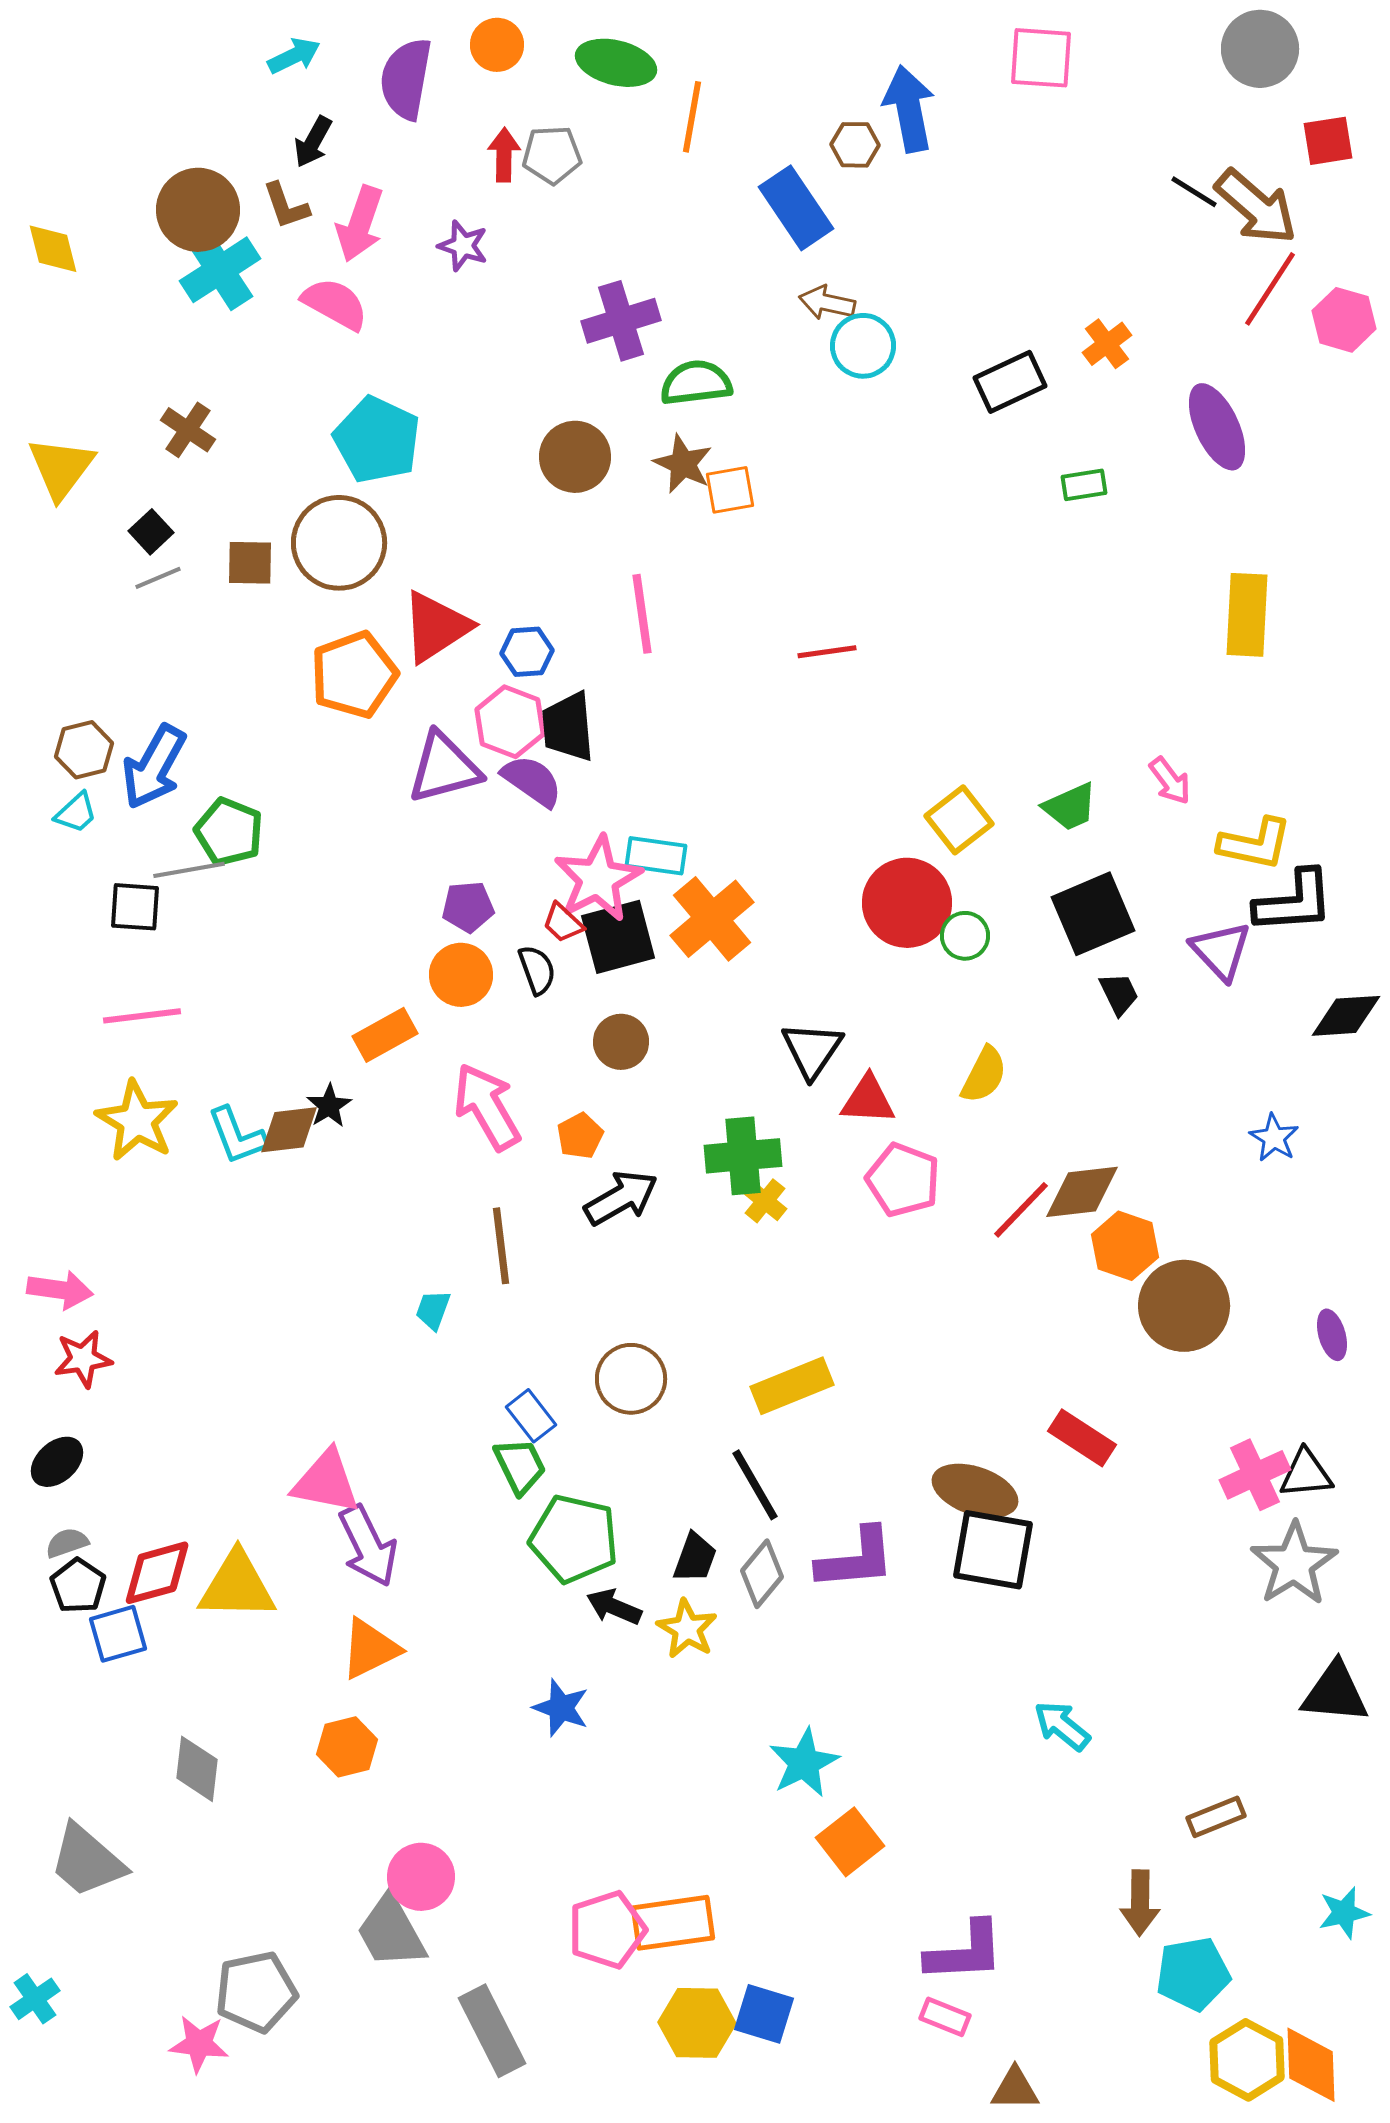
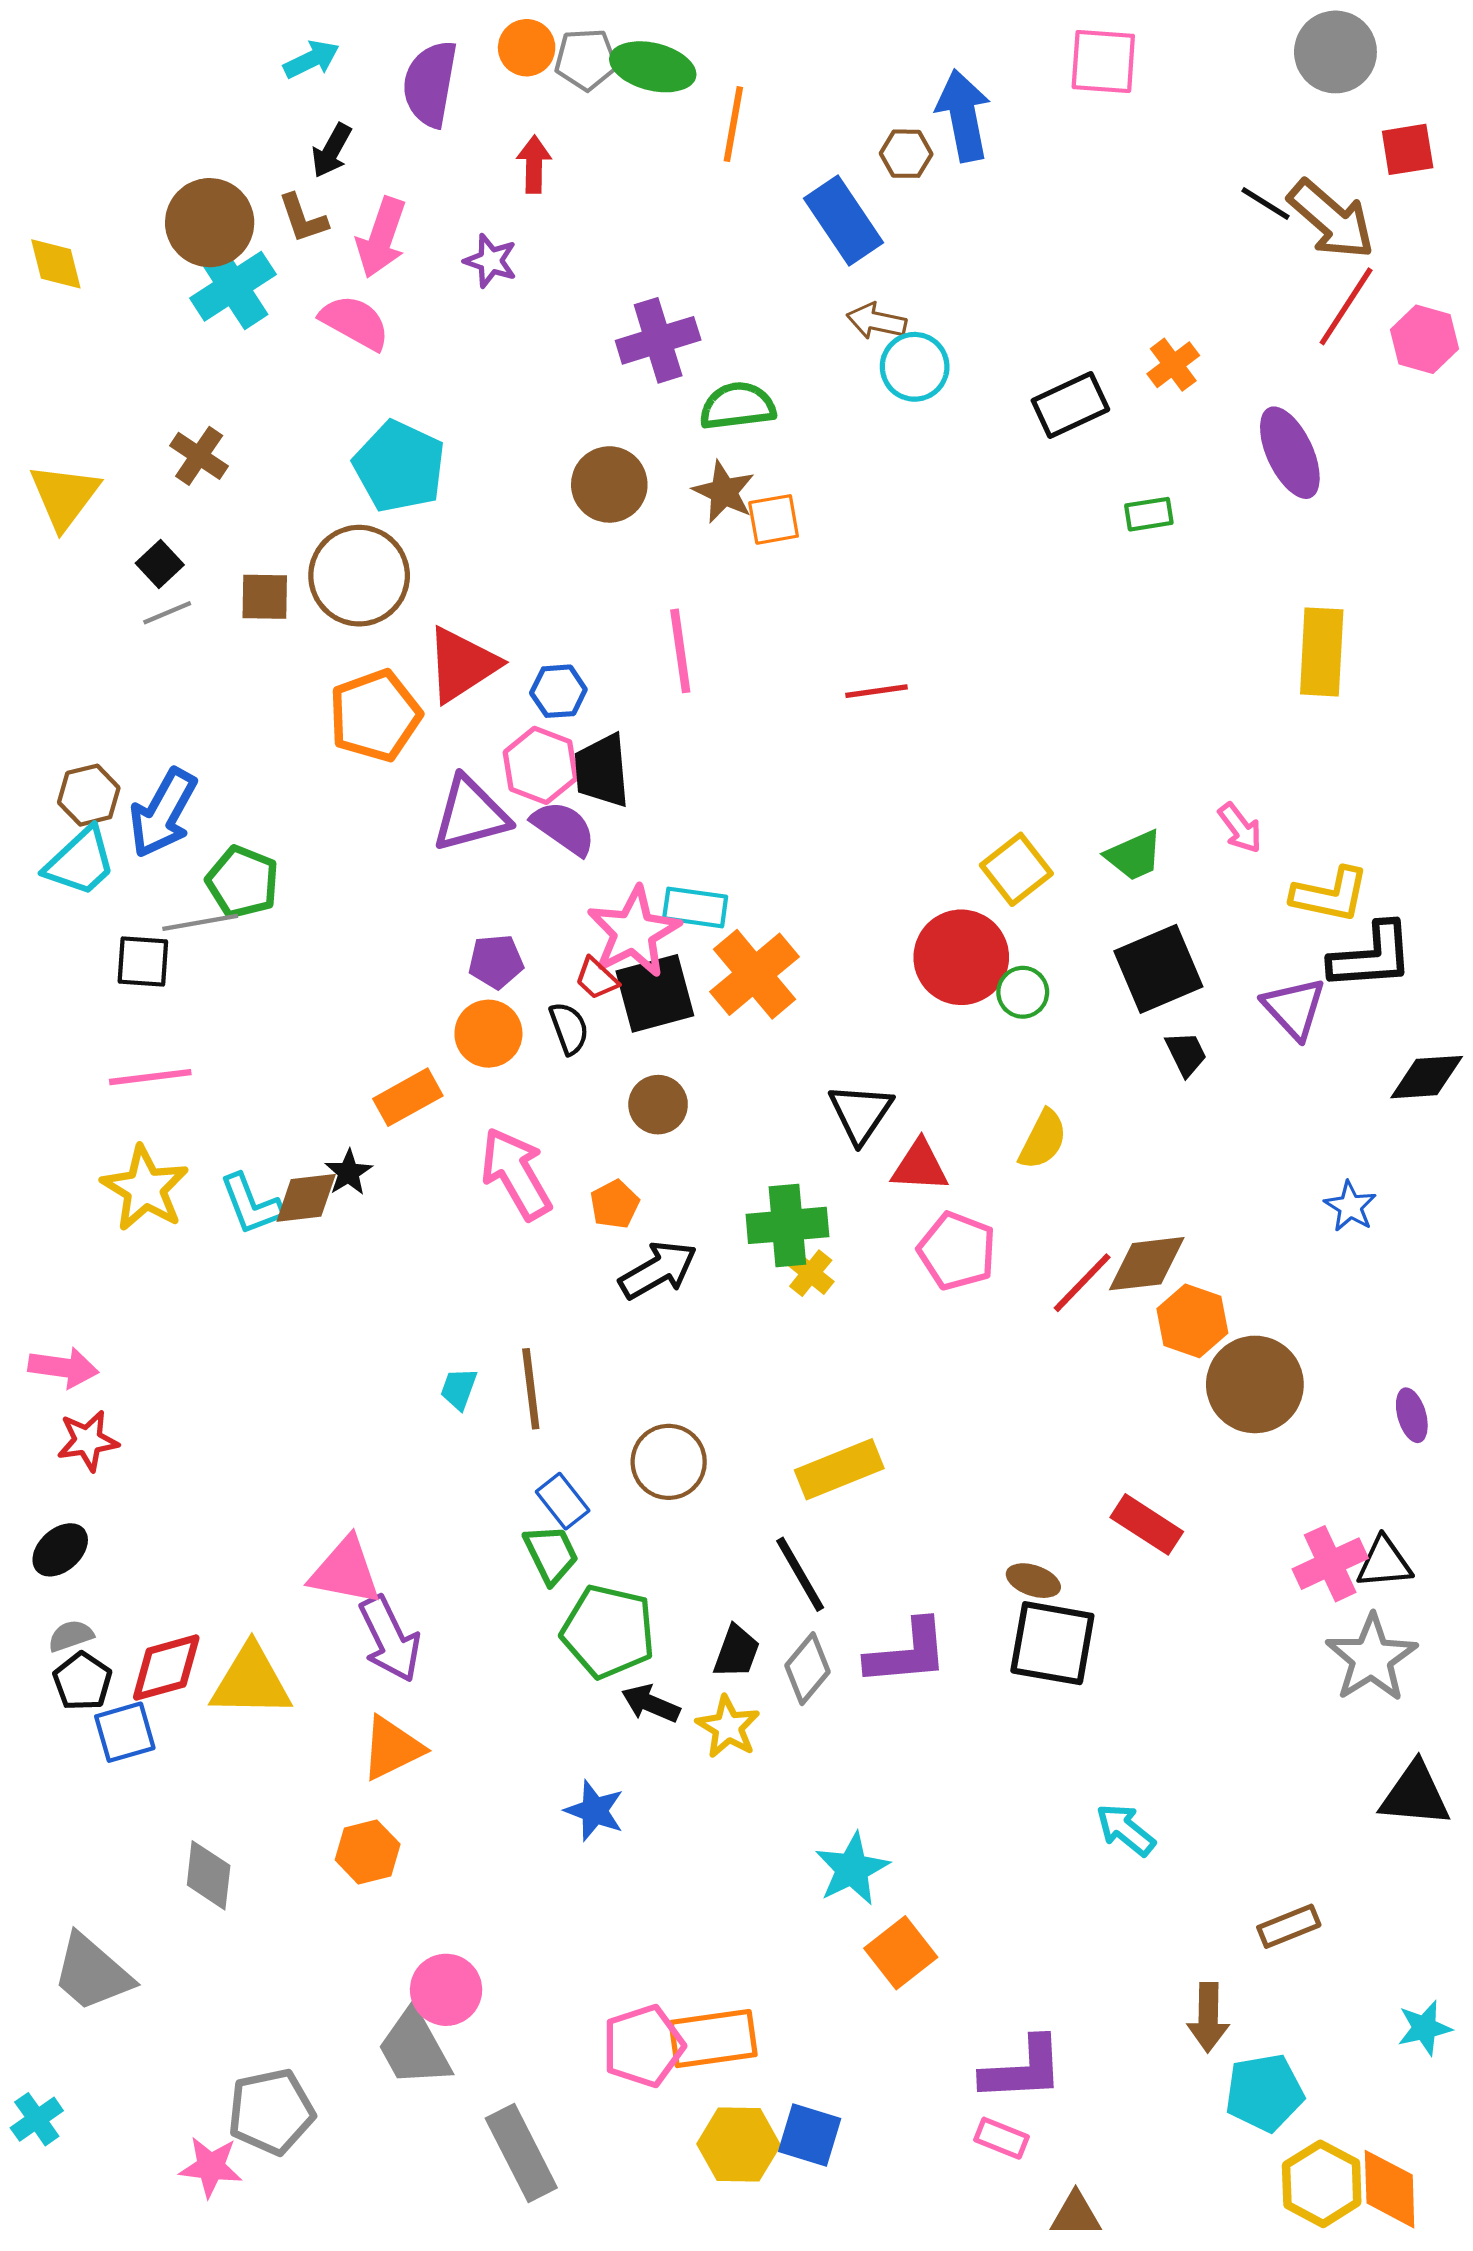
gray pentagon: (552, 155) -> (586, 59), moved
cyan trapezoid: (76, 813) -> (80, 862), size x1.6
brown line: (501, 1246) -> (531, 1389), moved
brown ellipse: (975, 1491) -> (1033, 1581), size x0.6

